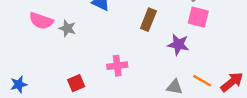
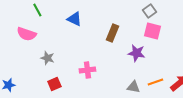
gray star: (67, 28) -> (47, 58), moved
orange line: (202, 81) -> (155, 82), turned -49

